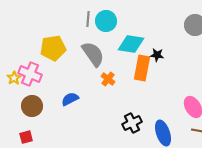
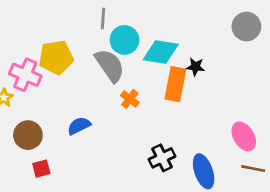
cyan circle: (106, 21) -> (124, 40), moved
pink cross: (30, 74) -> (25, 75), moved
red square: (26, 137) -> (41, 169), moved

